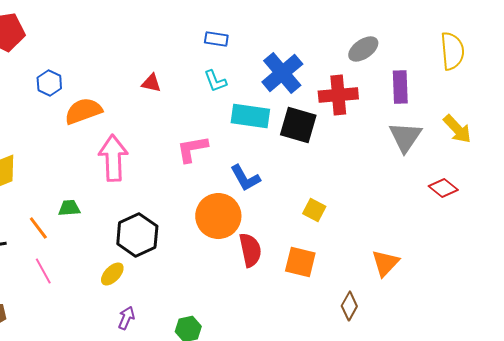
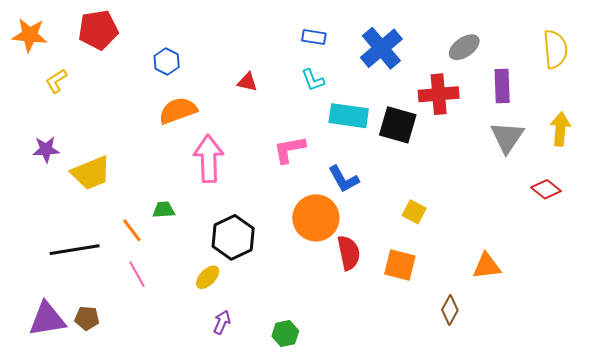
blue cross: (282, 73) -> (381, 48), moved
blue hexagon: (49, 83) -> (167, 62), moved
yellow arrow: (457, 129) -> (560, 129), turned -132
orange triangle: (385, 263) -> (487, 266), turned 40

